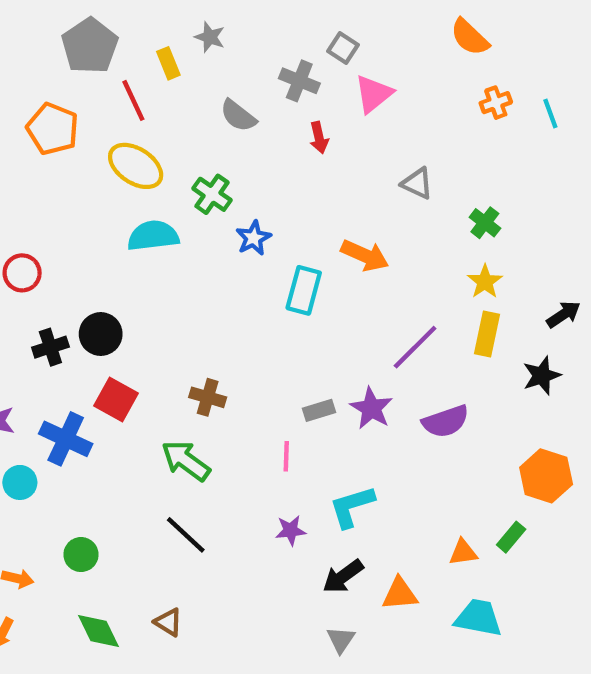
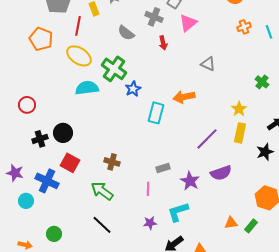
red line: (133, 100) -> (78, 26), turned 36
green cross: (212, 194) -> (114, 69), size x1.4
green cross: (485, 223) -> (262, 82), moved
orange arrow: (365, 255) -> (184, 97), turned 145
purple star: (371, 408) -> (190, 181), moved
orange triangle: (463, 552) -> (231, 223), moved

